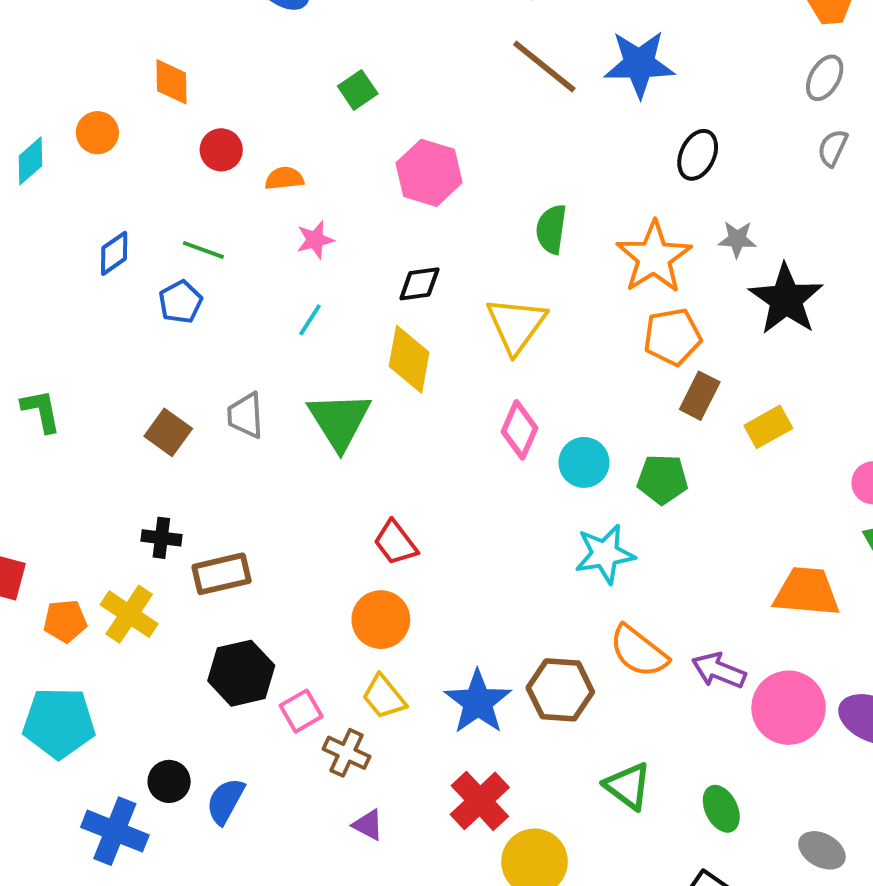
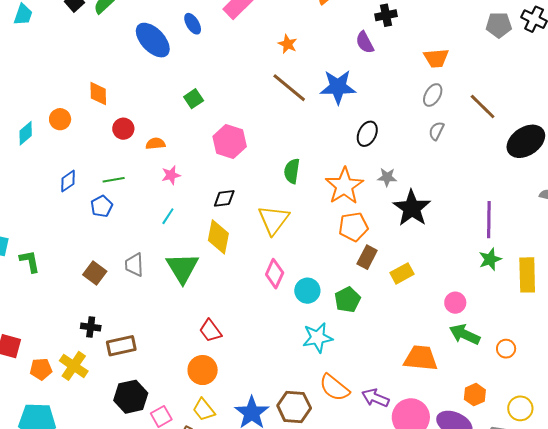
green line: (203, 250) -> (114, 180), turned -30
green pentagon: (662, 479) -> (348, 300), turned -30

